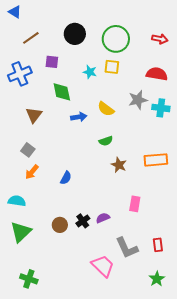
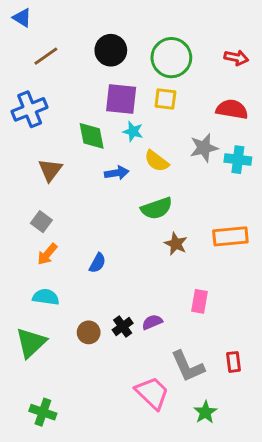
purple square: (52, 62) -> (121, 99), moved, size x1.6
cyan star: (90, 72) -> (133, 131), moved
green semicircle: (106, 141) -> (157, 208), size x1.5
cyan semicircle: (17, 201) -> (46, 297), moved
green star: (157, 279) -> (205, 412), moved

